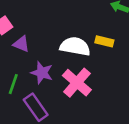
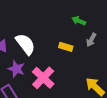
white semicircle: (75, 46) -> (25, 44), moved, turned 40

